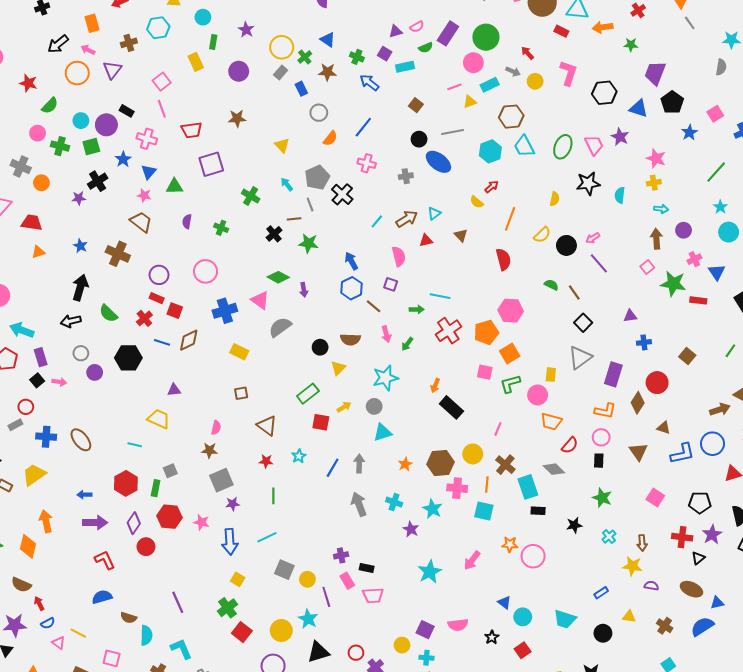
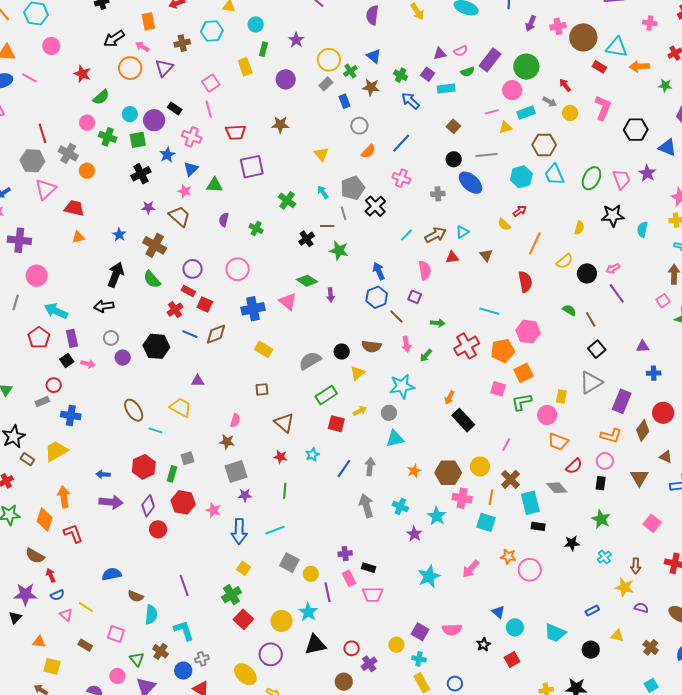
purple star: (79, 198) -> (148, 207), moved
cyan line: (440, 296) -> (489, 311), moved
green semicircle: (108, 313) -> (152, 279), moved
gray semicircle: (280, 327) -> (310, 361), moved
brown ellipse: (81, 440) -> (134, 410), moved
red L-shape: (105, 560) -> (73, 533), moved

